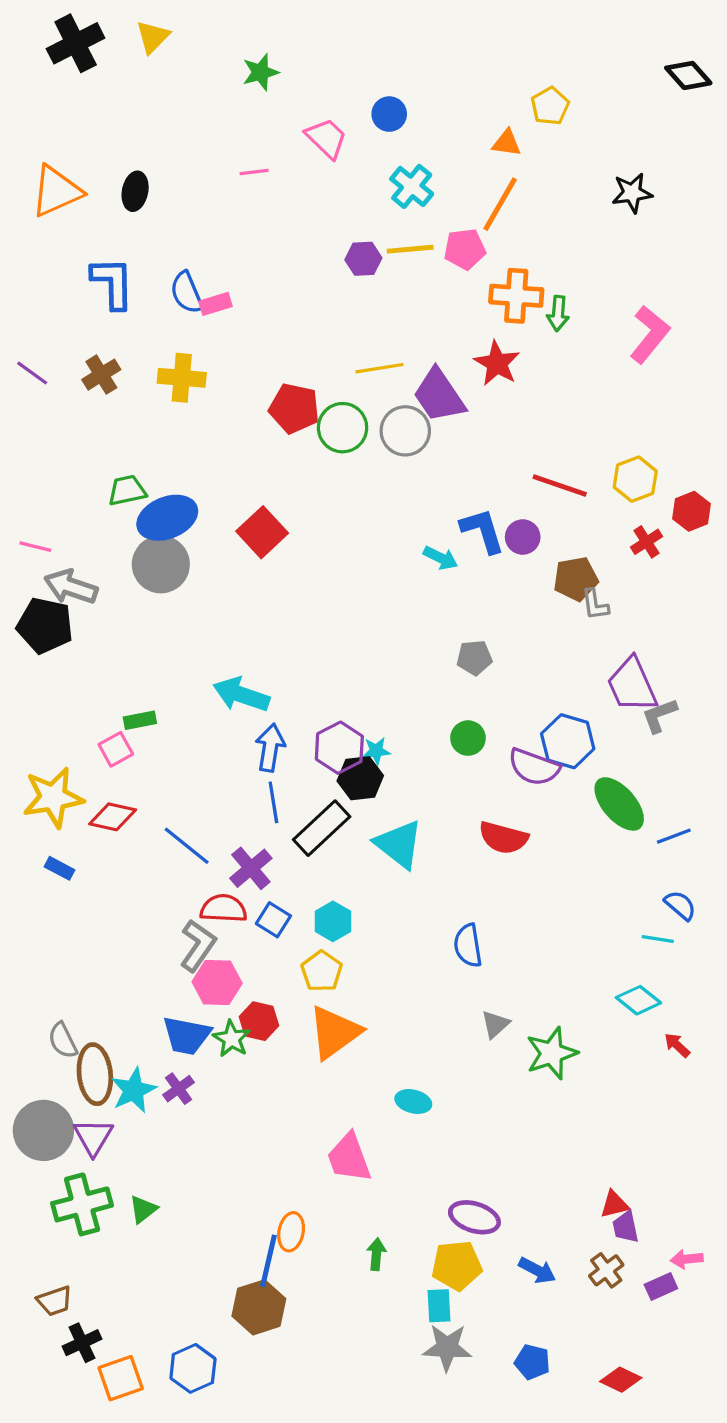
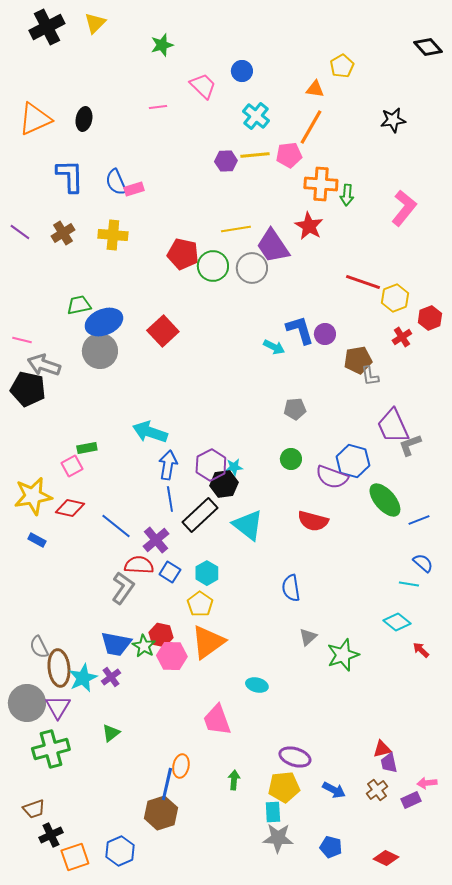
red line: (560, 486) -> (363, 282), moved
pink hexagon: (217, 982) -> (172, 656), moved
green triangle: (143, 1209) -> (111, 733), moved

